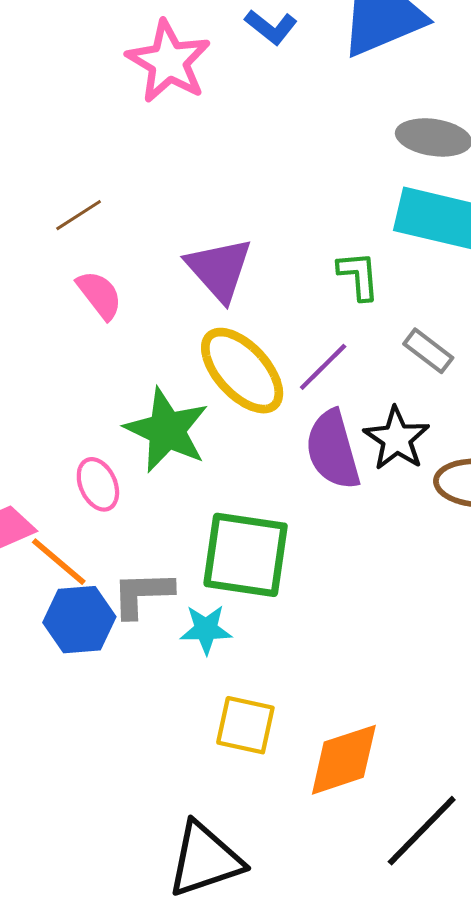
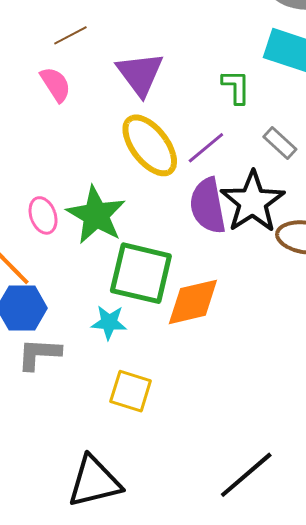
brown line: (79, 215) -> (70, 35), moved
green star: (167, 430) -> (96, 215), moved
black star: (397, 439) -> (253, 202), size x1.4
gray L-shape: (142, 594) -> (39, 354), moved
orange diamond: (344, 760) -> (193, 302), moved

